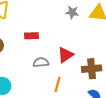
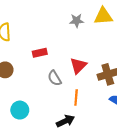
gray semicircle: (41, 62) -> (55, 78), turned -105

